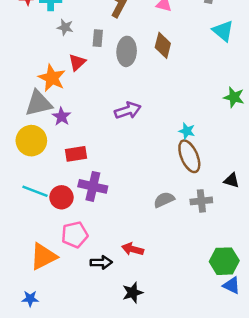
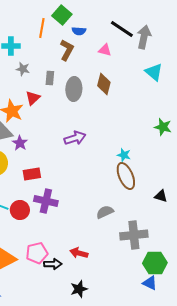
gray cross: (201, 201) -> (134, 235), moved, size x1.5
pink pentagon: (75, 235) -> (37, 253), moved
blue triangle: (231, 285) -> (150, 283), moved

